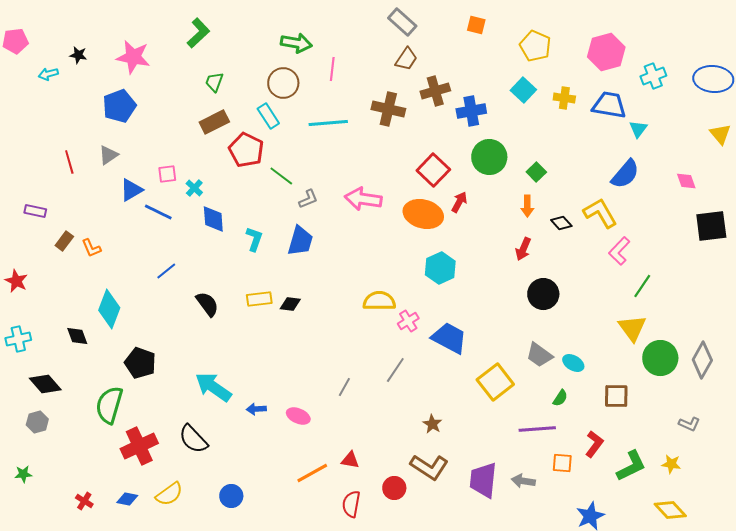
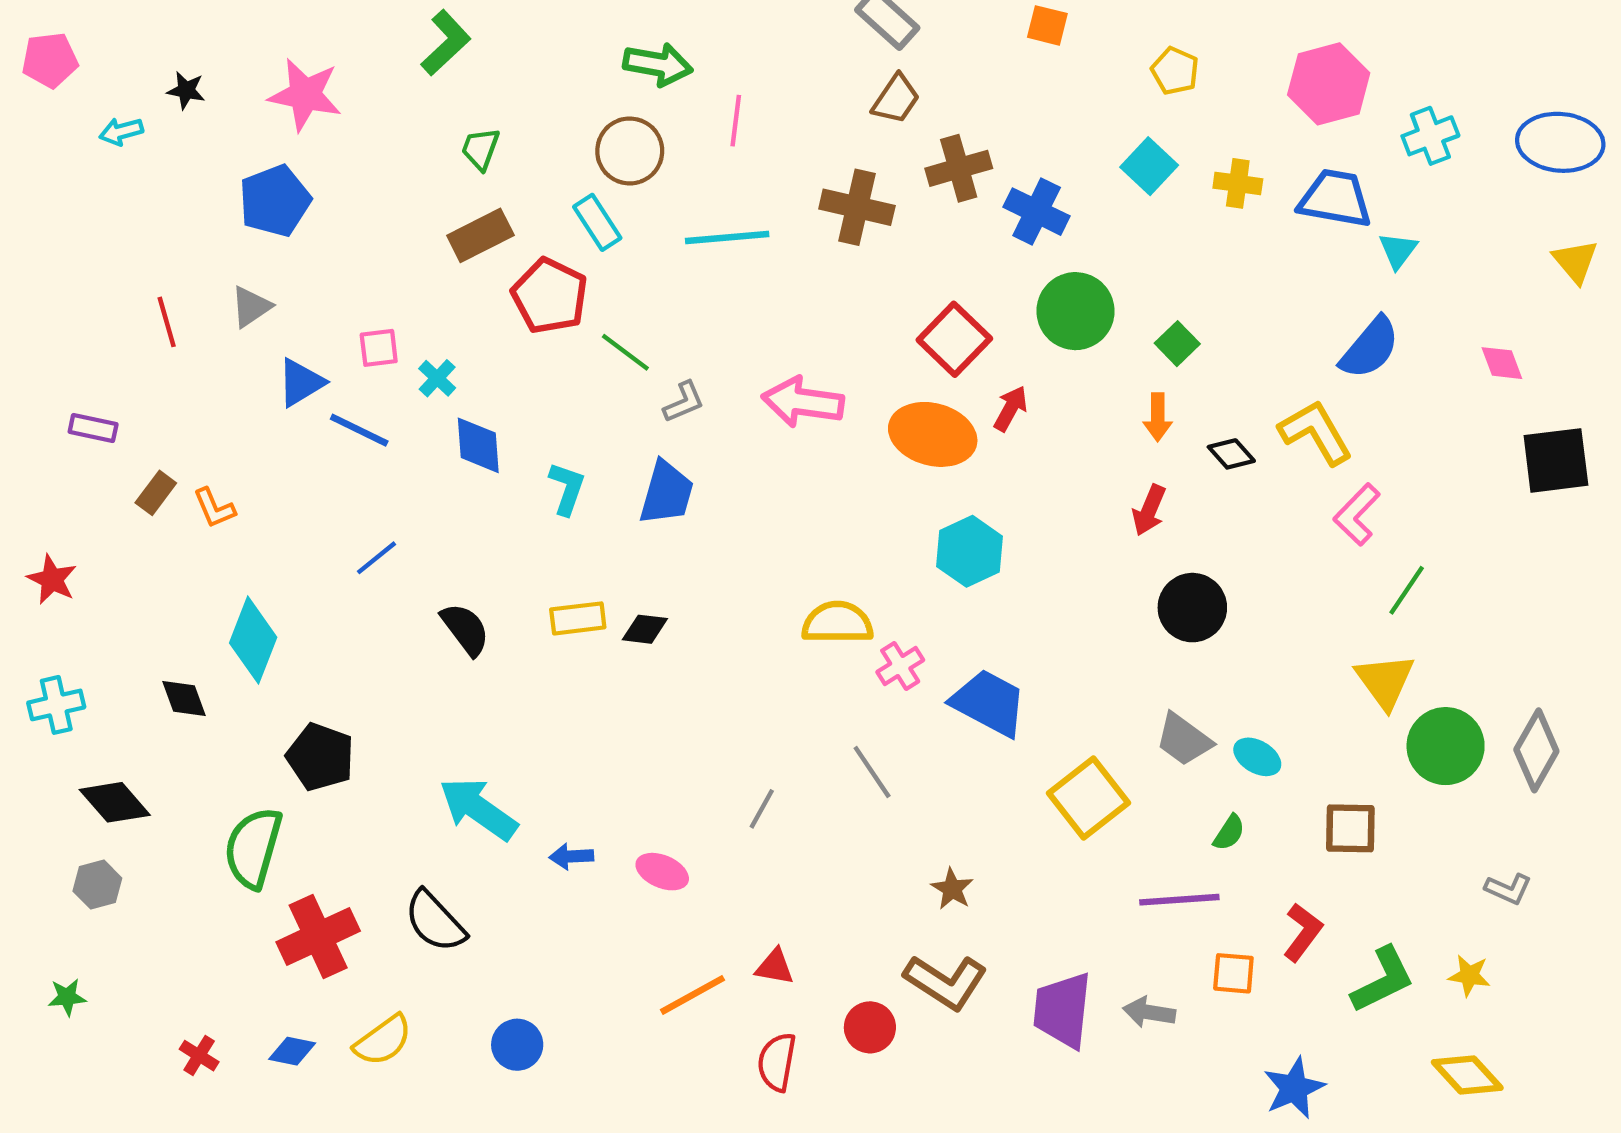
yellow pentagon: (535, 46) -> (1175, 71), size x0.7
blue cross: (471, 111) -> (1037, 212), turned 36
gray line: (395, 370) -> (872, 772), turned -68

